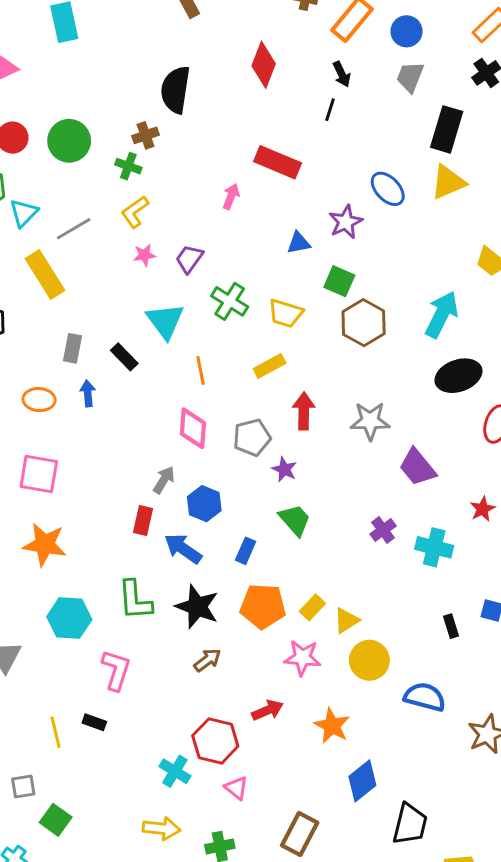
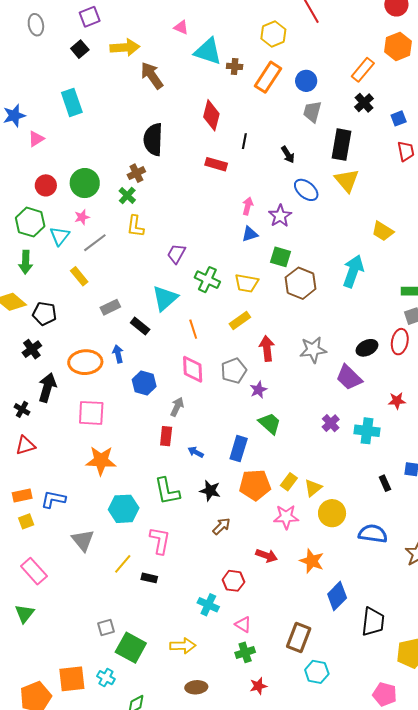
black arrow: (342, 74) -> (288, 155), moved
black line: (330, 110) -> (244, 141), moved
red rectangle: (278, 162) -> (216, 164), moved, size x0.7
green cross: (128, 166) -> (127, 195), turned 30
yellow triangle: (448, 182) -> (347, 180), turned -40
pink arrow: (231, 196) -> (248, 206), moved
yellow L-shape: (135, 212) -> (135, 226), turned -40
pink star: (144, 255) -> (82, 217), moved
yellow rectangle: (45, 275) -> (79, 276), size x0.6
cyan triangle: (165, 321) -> (165, 298), turned 32
gray rectangle: (72, 348) -> (110, 307), moved, turned 60
black ellipse: (458, 376) -> (367, 348), moved, size x0.7
orange ellipse: (39, 400) -> (85, 362), size x1.5
purple star: (284, 469) -> (258, 390), turned 30
blue hexagon: (204, 504) -> (144, 383), moved
red star: (483, 509) -> (397, 401), turned 30
blue arrow: (183, 549) -> (196, 452), size x0.6
blue rectangle: (246, 551) -> (239, 449), size x1.4
black star: (197, 607) -> (210, 491), size x0.7
red arrow: (268, 710) -> (267, 556), turned 50
yellow line: (56, 732) -> (123, 564), moved, turned 60
red hexagon: (215, 741) -> (233, 581), size x0.7
pink triangle: (236, 788) -> (243, 625), moved
green square: (56, 820) -> (131, 648), size x1.4
yellow arrow: (161, 829) -> (183, 646), moved

